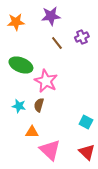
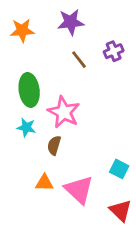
green ellipse: (21, 65) -> (29, 90), turned 60
cyan star: (19, 106) -> (26, 127), moved
pink triangle: (50, 150) -> (79, 190), moved

